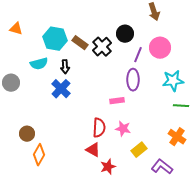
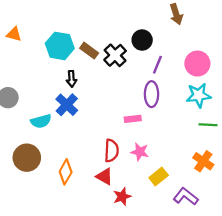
pink circle: (160, 48) -> (197, 64), moved
cyan semicircle: (39, 64) -> (41, 121), moved
brown circle: (27, 134) -> (27, 158), size x1.5
orange diamond: (39, 155) -> (66, 172), moved

